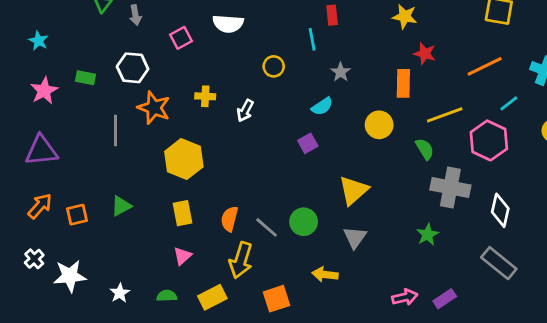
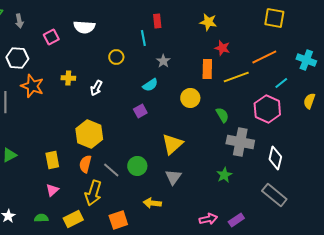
yellow line: (445, 115) -> (236, 77), moved
yellow hexagon: (184, 159) -> (89, 134), moved

